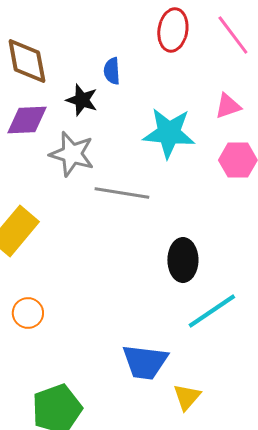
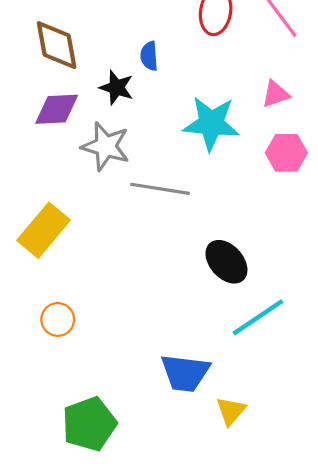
black ellipse: (183, 260) -> (226, 262), turned -42

